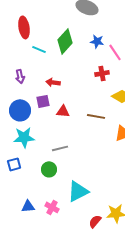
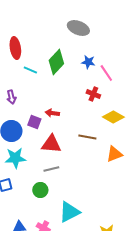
red cross: (102, 73) -> (93, 94), turned 32
red arrow: (53, 82) -> (52, 113), moved
purple square: (43, 101) -> (34, 122), turned 32
red triangle: (63, 111) -> (51, 144), moved, size x1.5

